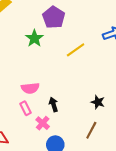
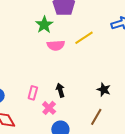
pink semicircle: (30, 88) -> (56, 45), moved
pink rectangle: (25, 108) -> (33, 93), turned 40

